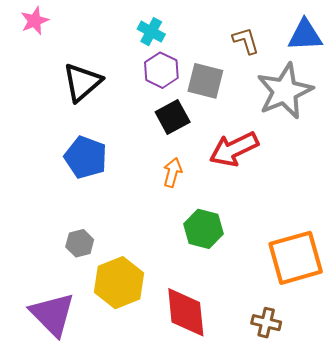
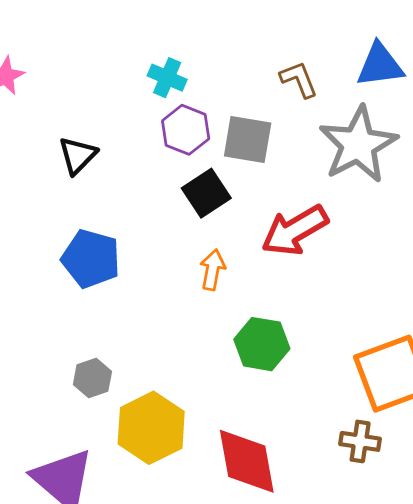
black triangle: (82, 82) -> (78, 155), size x0.7
brown cross: (266, 323) -> (360, 441), moved

